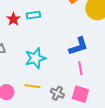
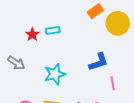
pink line: (80, 68) -> (113, 83), moved

